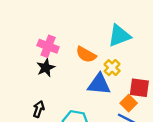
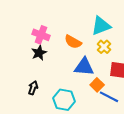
yellow cross: (112, 68) -> (104, 47), moved
orange square: (129, 103) -> (97, 85), moved

